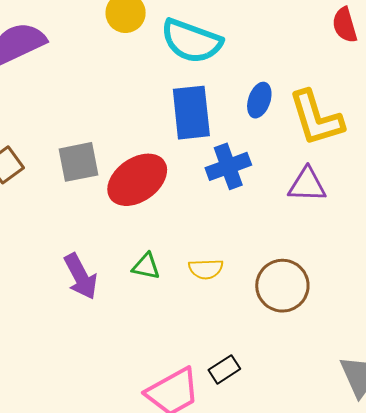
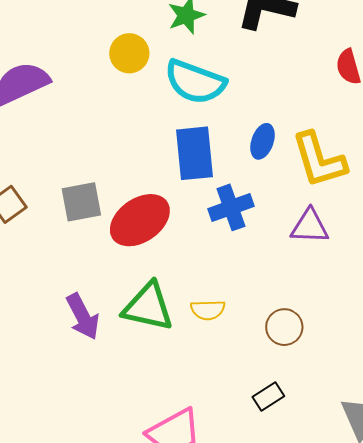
green triangle: (146, 266) -> (148, 307), size x1.8
brown circle: (282, 286) -> (284, 327), size x0.7
black rectangle: (224, 369) -> (268, 396), moved

